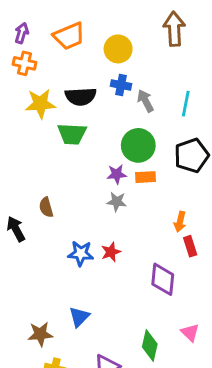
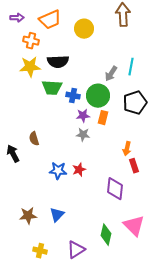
purple arrow: (22, 33) -> (17, 18), turned 72
orange cross: (25, 63) -> (31, 41), moved
blue cross: (121, 85) -> (73, 96), moved
gray arrow: (145, 101) -> (111, 74), moved, turned -119
orange rectangle: (145, 177) -> (103, 118), turned -72
pink triangle: (190, 333) -> (134, 226), size x1.6
brown star: (40, 334) -> (28, 216), moved

